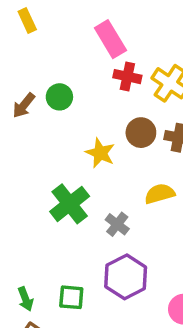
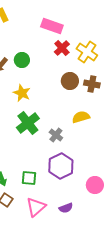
pink rectangle: (110, 39) -> (52, 26), turned -40
red cross: (127, 77) -> (62, 48), turned 35
yellow star: (100, 153) -> (22, 93), moved

